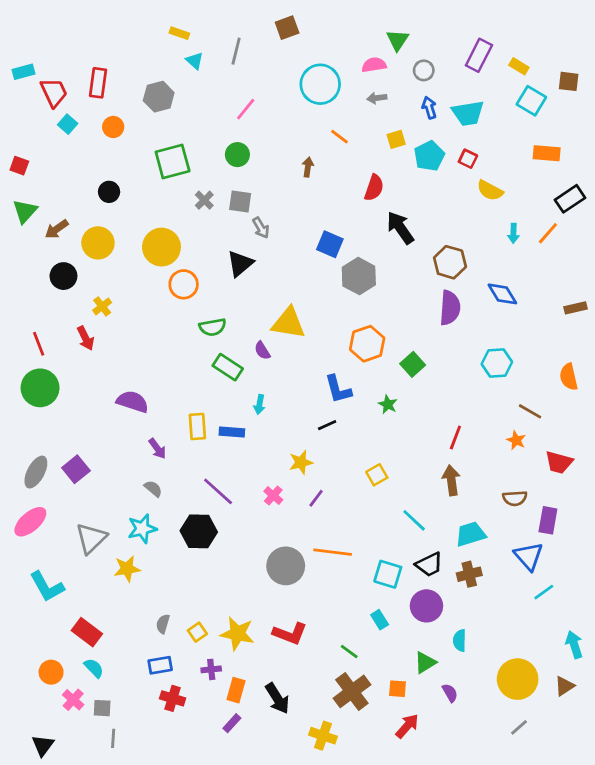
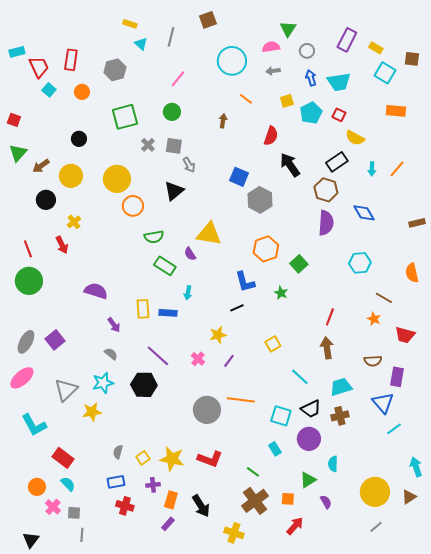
black rectangle: (570, 199) -> (337, 162), moved

